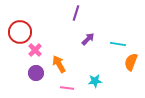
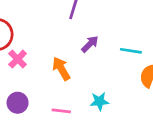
orange arrow: (59, 64) -> (61, 69), moved
purple circle: (36, 73) -> (18, 103), moved

